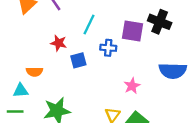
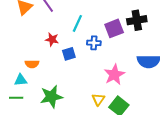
black cross: (160, 22) -> (137, 20), turned -30
purple square: (132, 31) -> (114, 28), turned -30
pink star: (132, 86) -> (114, 75), size x1.5

